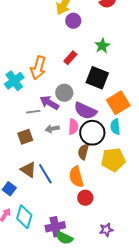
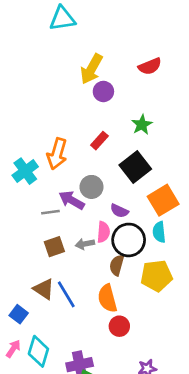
black square: (97, 78) -> (135, 167), turned 30
purple semicircle: (85, 111) -> (119, 211), size x0.6
gray arrow: (52, 129) -> (85, 244), moved
brown square: (25, 137) -> (54, 247), moved

